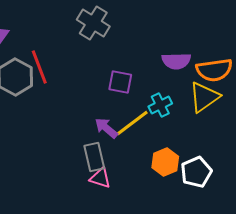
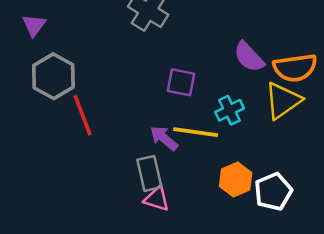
purple semicircle: (176, 61) -> (249, 57), turned 48
red line: (39, 67) -> (83, 115), moved
yellow line: (132, 123) -> (196, 132), turned 45

